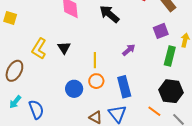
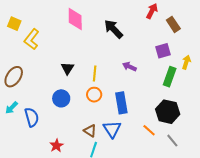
black triangle: (64, 48) -> (67, 68), moved
yellow L-shape: (39, 49) -> (32, 39), moved
purple arrow: (129, 50) -> (129, 67), turned -120
blue circle: (74, 89) -> (61, 98), moved

